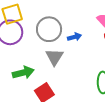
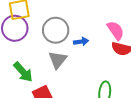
green arrow: (23, 73) -> (23, 72), turned 55

